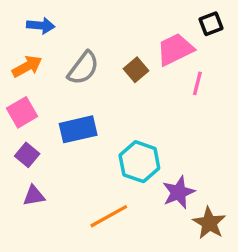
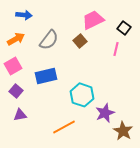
black square: (211, 24) -> (124, 28), moved, turned -32
pink trapezoid: (175, 49) -> (93, 20), moved

